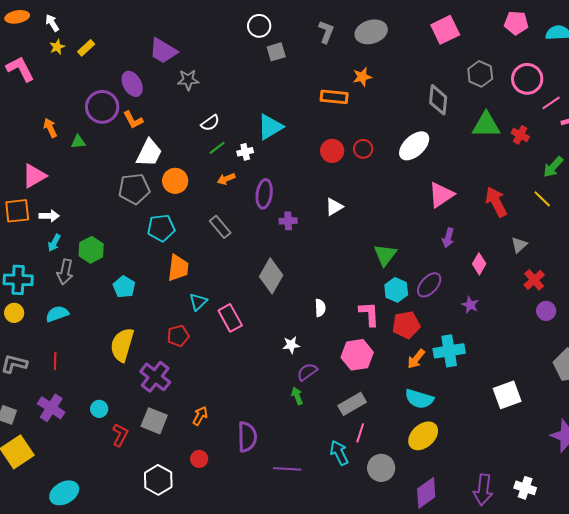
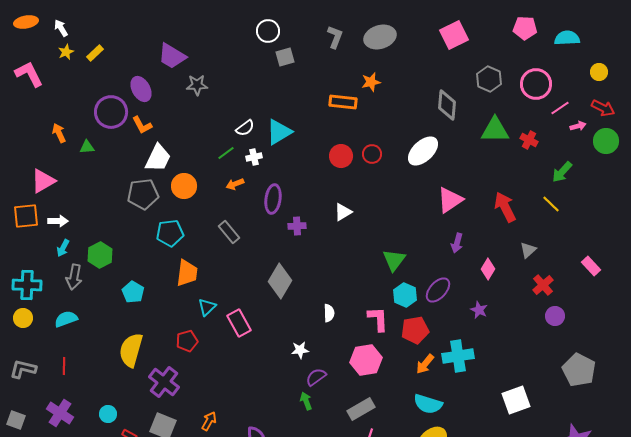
white semicircle: (210, 123) -> (245, 128), moved

